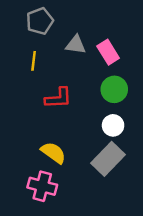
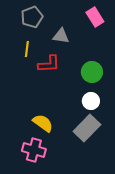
pink rectangle: (108, 52) -> (95, 17), moved
red L-shape: (58, 98) -> (49, 64), moved

